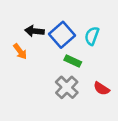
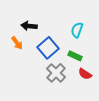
blue square: (62, 35) -> (48, 48), moved
green rectangle: (73, 61) -> (75, 56), moved

